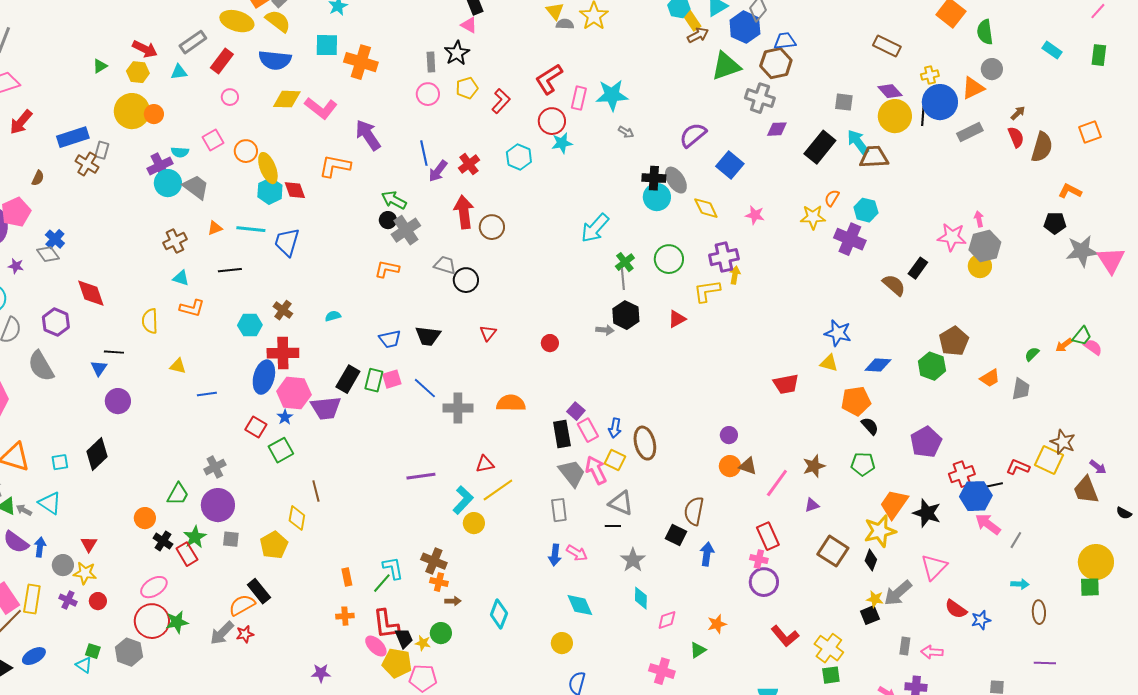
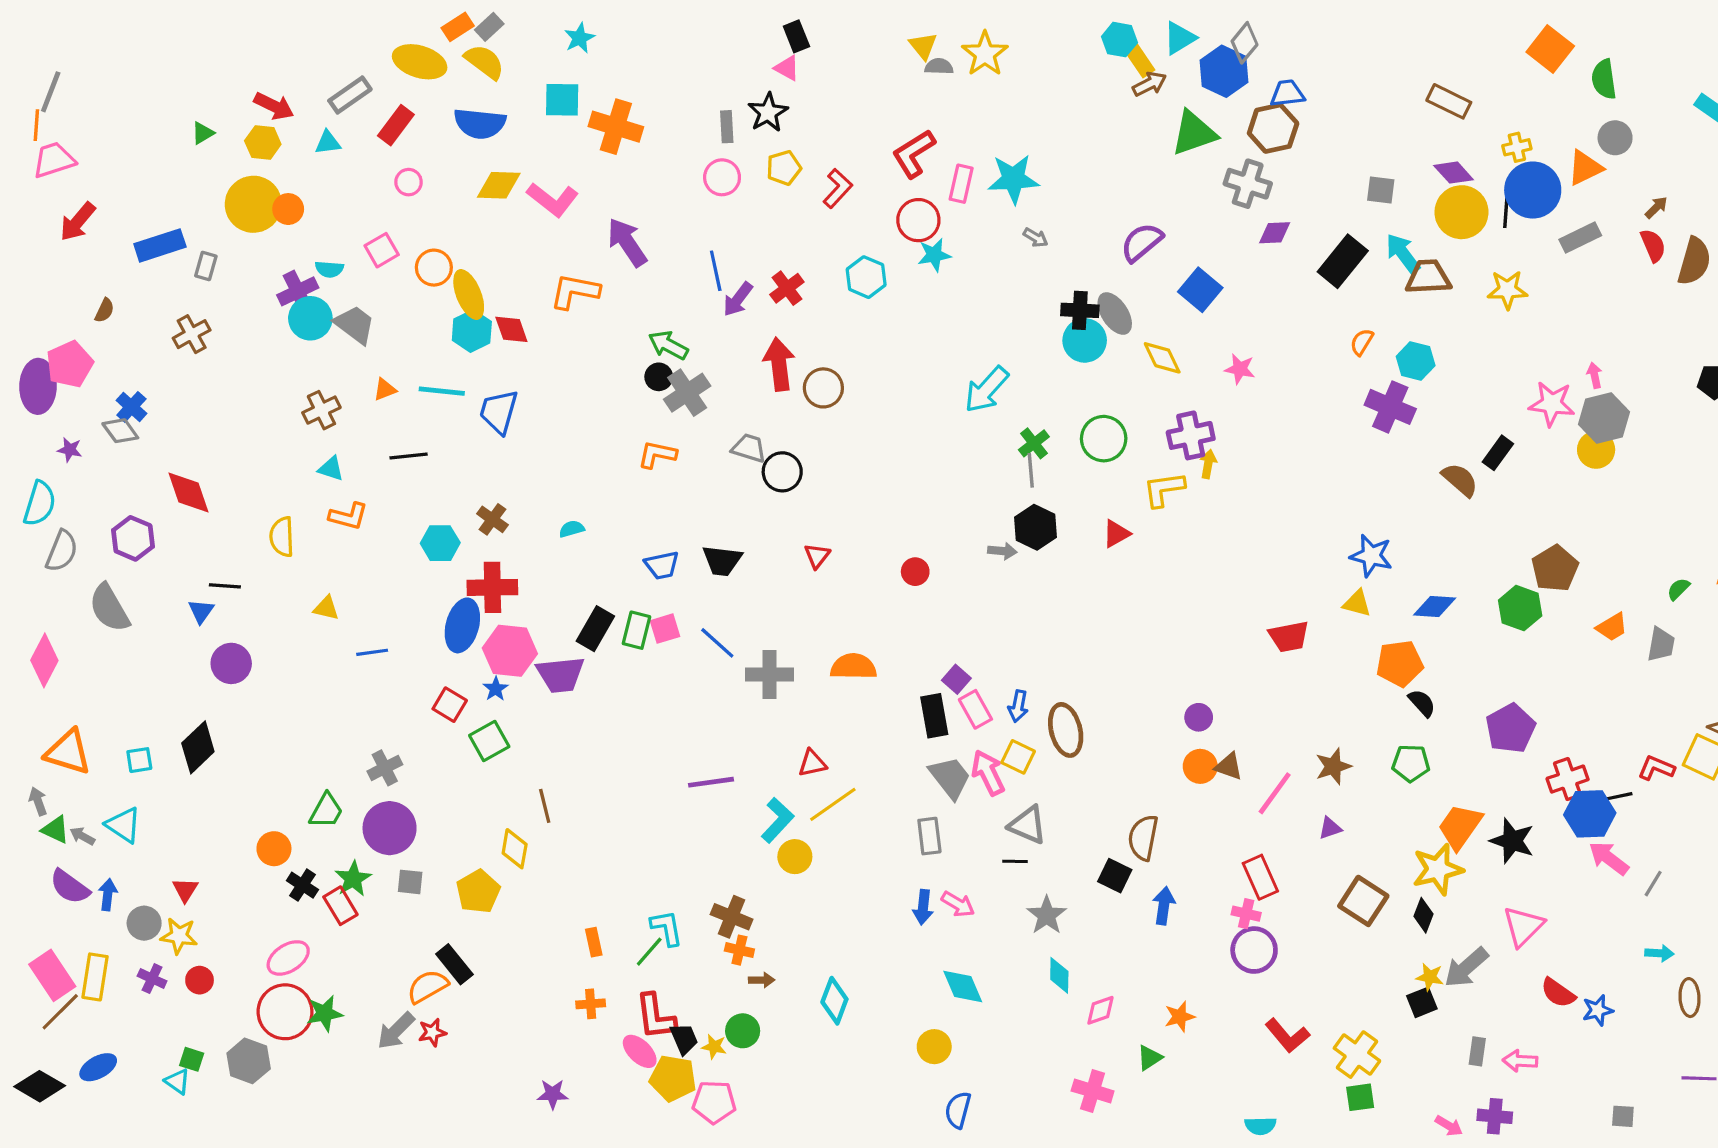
brown cross: (87, 164) -> (192, 334), moved, turned 30
yellow star: (813, 217) -> (1507, 290), moved

